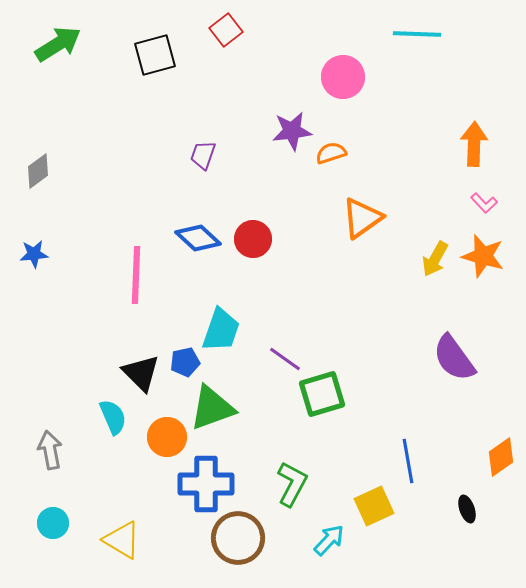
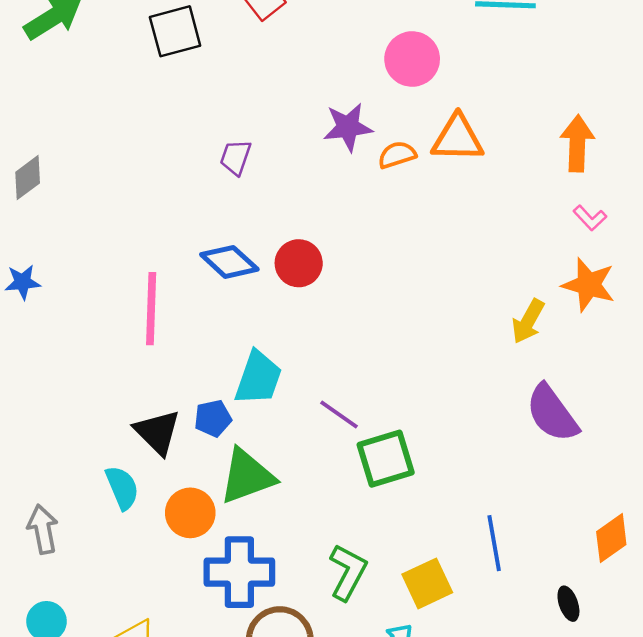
orange triangle: (362, 218) -> (458, 138), moved, turned 36
yellow arrow: (435, 259) -> (528, 321), moved
yellow square: (374, 506) -> (427, 583), moved

